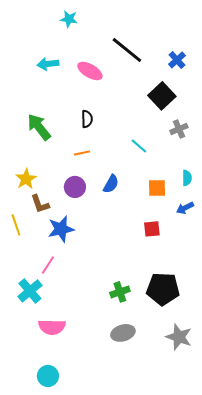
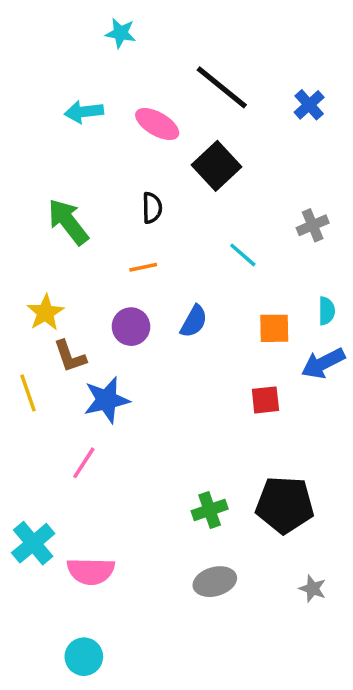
black square: (162, 96) -> (217, 166), moved
blue arrow: (185, 208) -> (323, 363), size x1.4
cyan cross: (30, 291) -> (33, 543), moved
gray star: (179, 337) -> (313, 589), size x0.6

